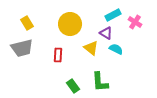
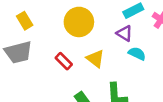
yellow triangle: (91, 48) -> (95, 59), moved
red rectangle: (58, 55) -> (64, 61), turned -48

